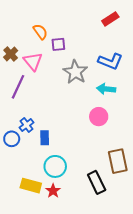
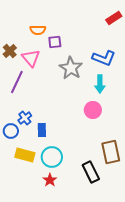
red rectangle: (110, 19) -> (114, 18), moved
orange semicircle: (40, 32) -> (38, 30), turned 126
cyan arrow: (106, 89) -> (100, 84), turned -96
yellow rectangle: (31, 186) -> (25, 155), moved

